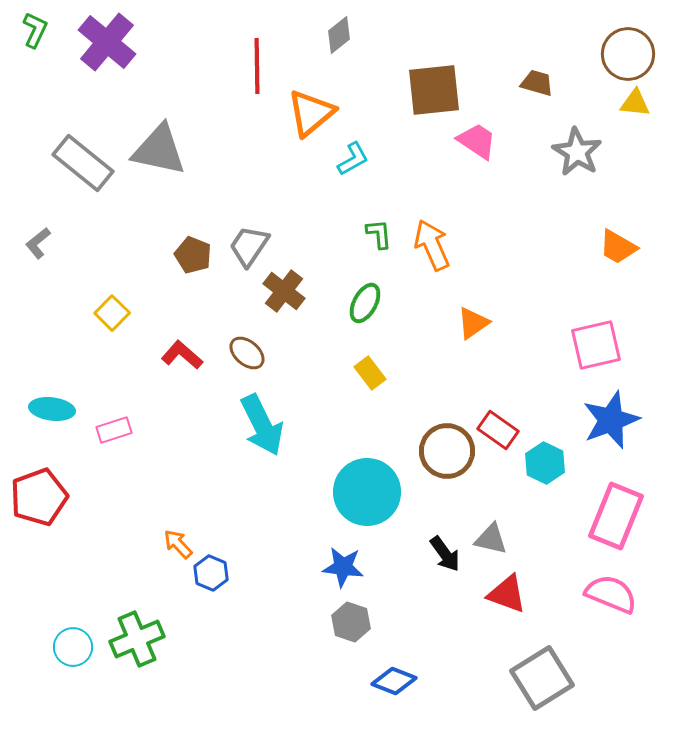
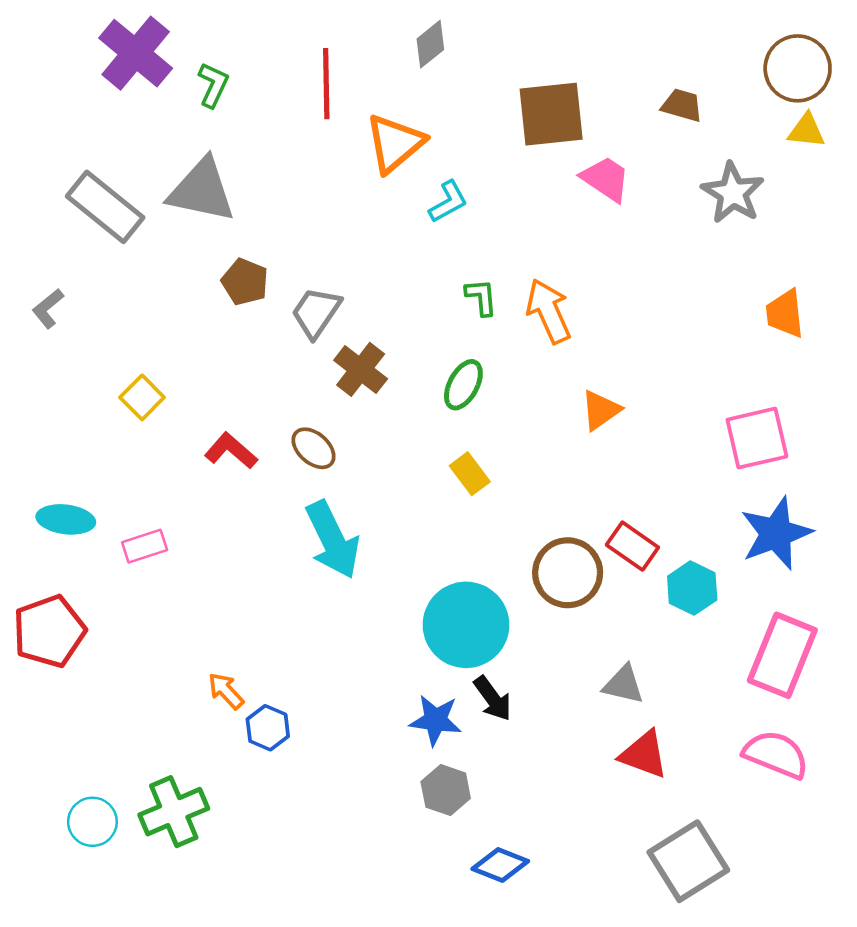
green L-shape: (35, 30) -> (213, 85), moved
orange trapezoid: (618, 247) -> (785, 314), turned 54
brown pentagon: (193, 255) -> (245, 282), moved
black arrow: (445, 554) -> (493, 699), moved

